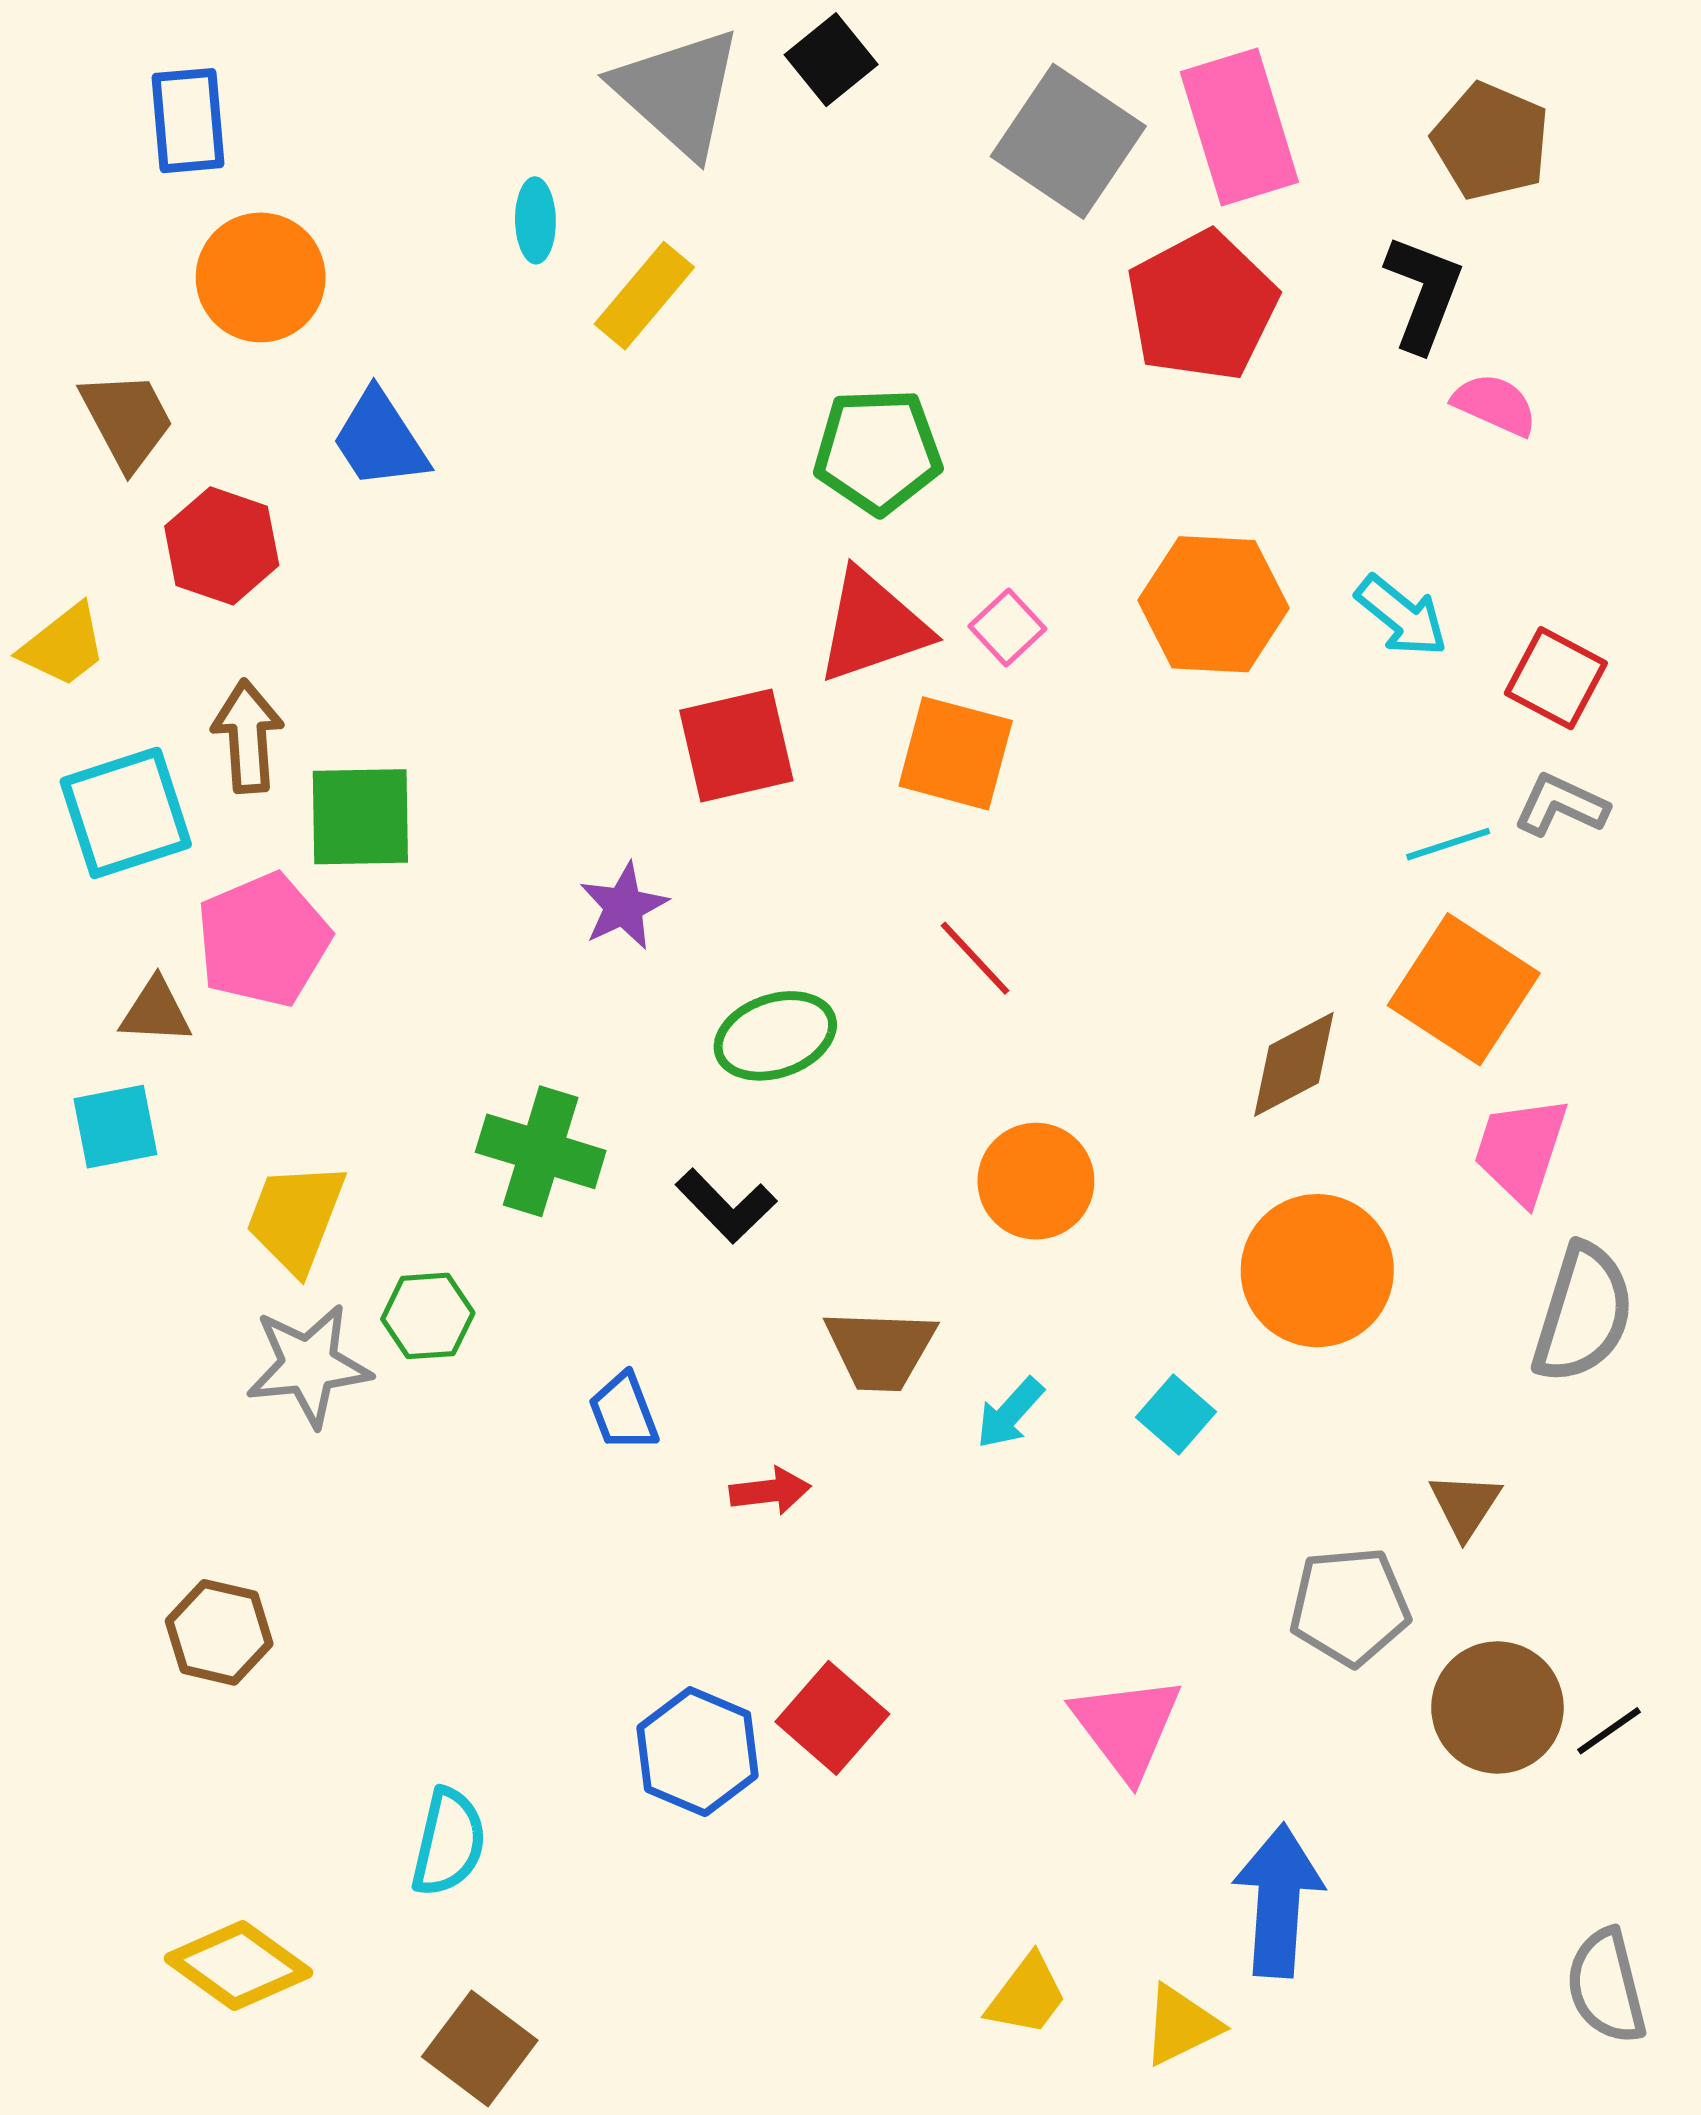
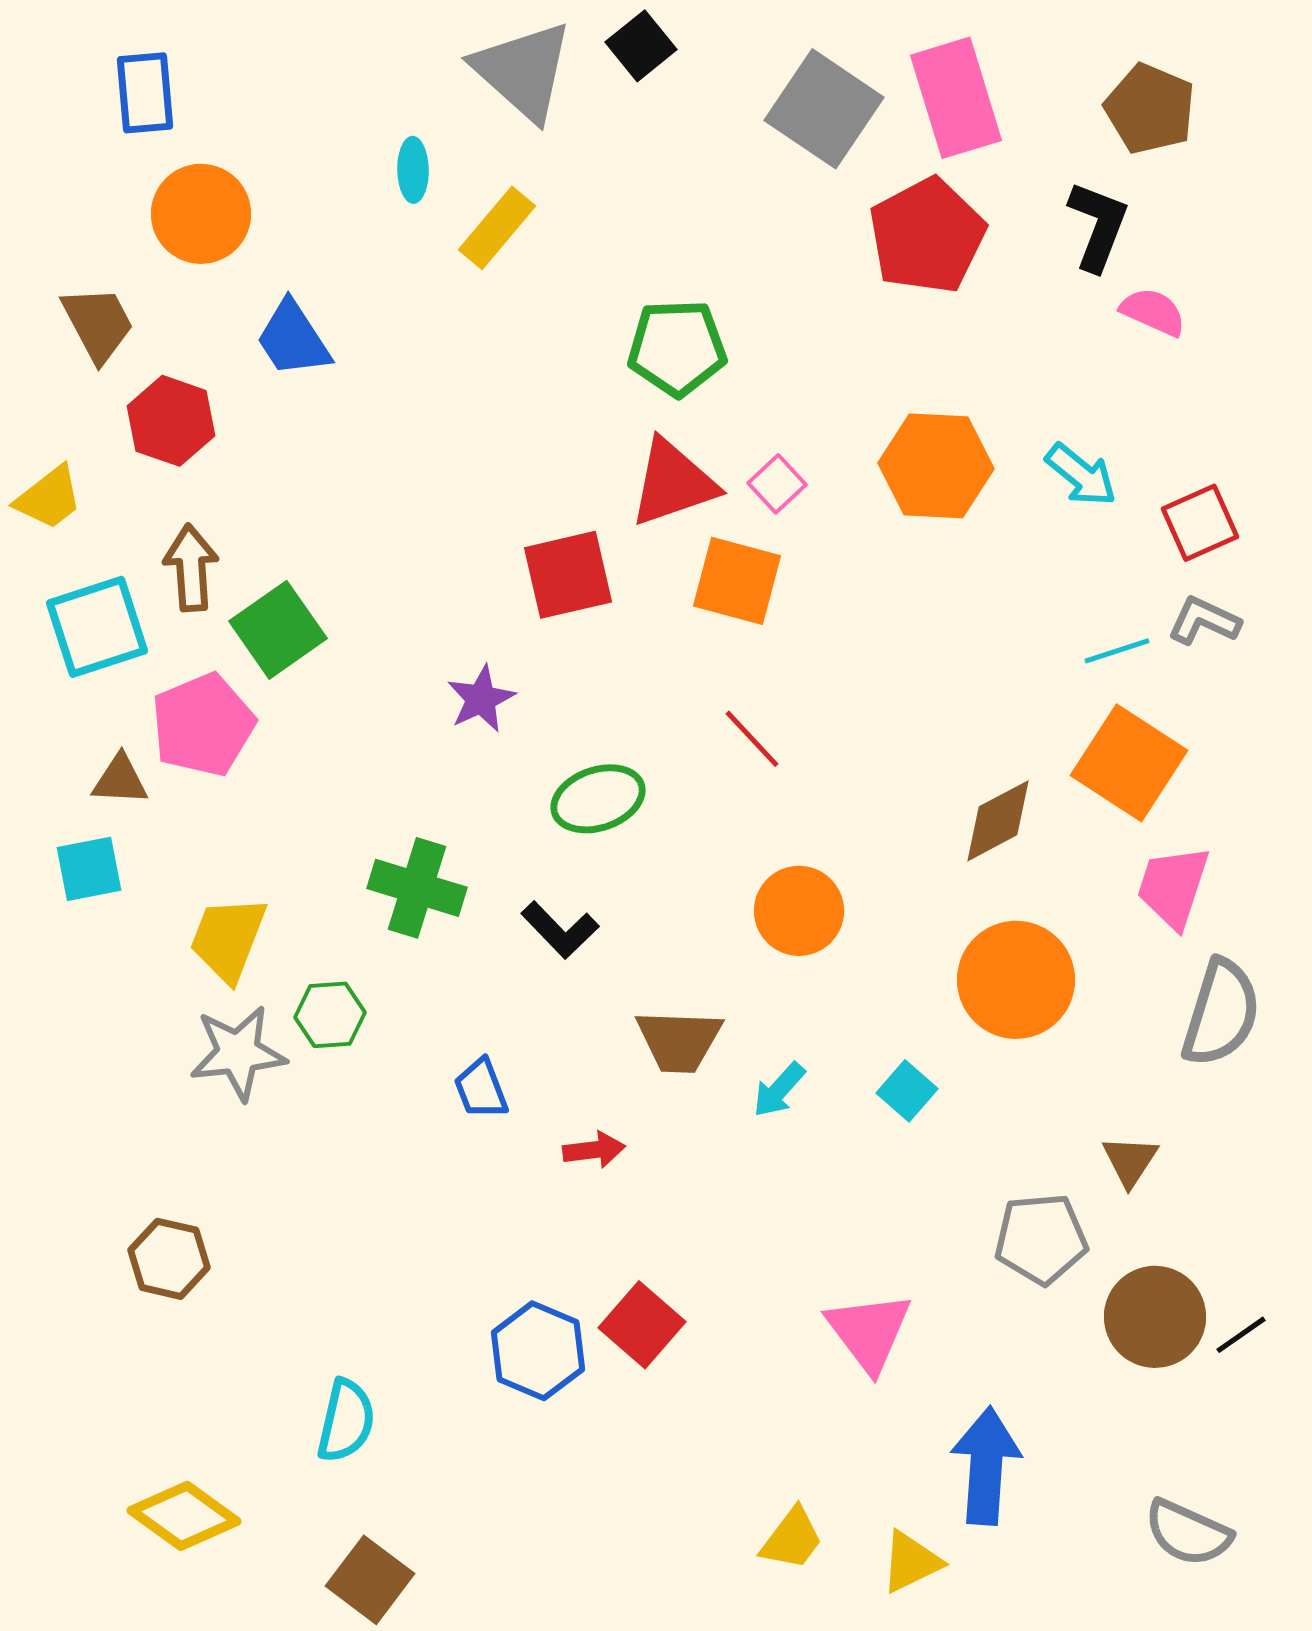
red square: (1556, 678) -> (1200, 523), turned 38
green square: (360, 817) -> (278, 630), turned -34
gray semicircle: (1606, 1986) -> (1188, 1533), moved, turned -52

